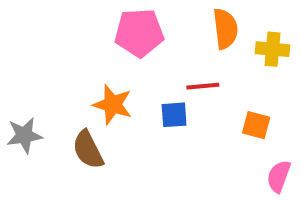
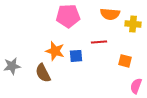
orange semicircle: (225, 29) -> (110, 14), turned 102
blue square: (174, 115) -> (76, 56), moved

